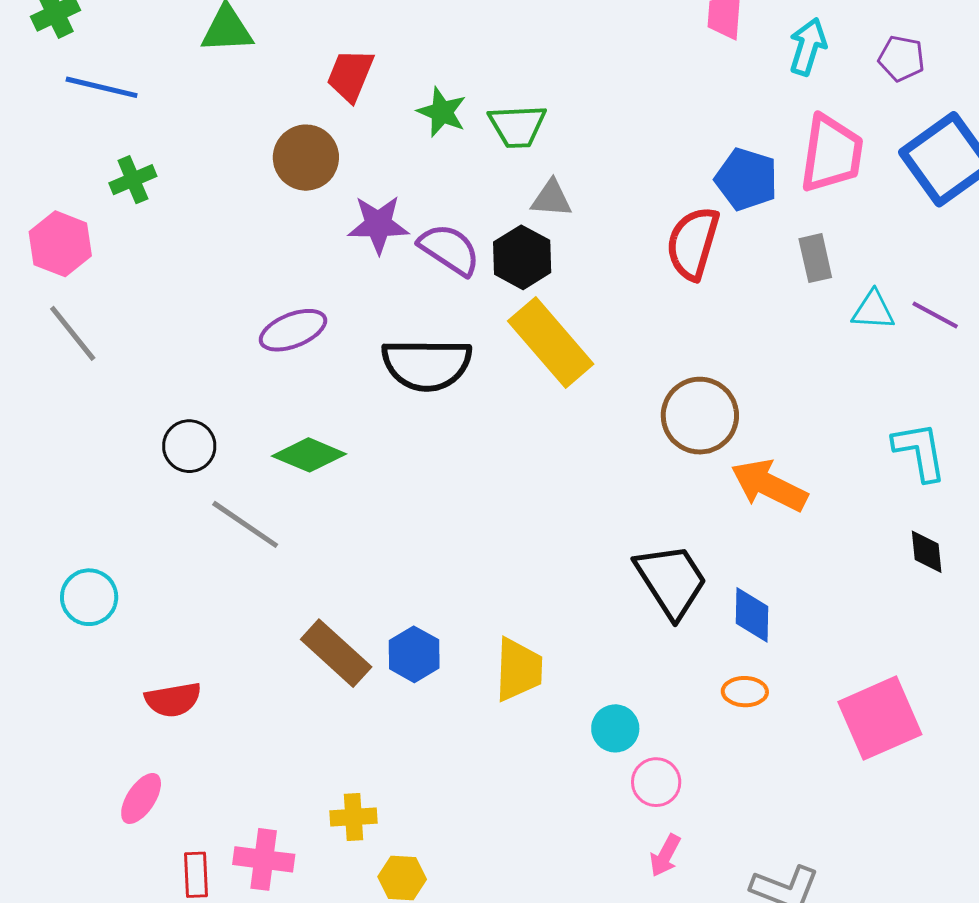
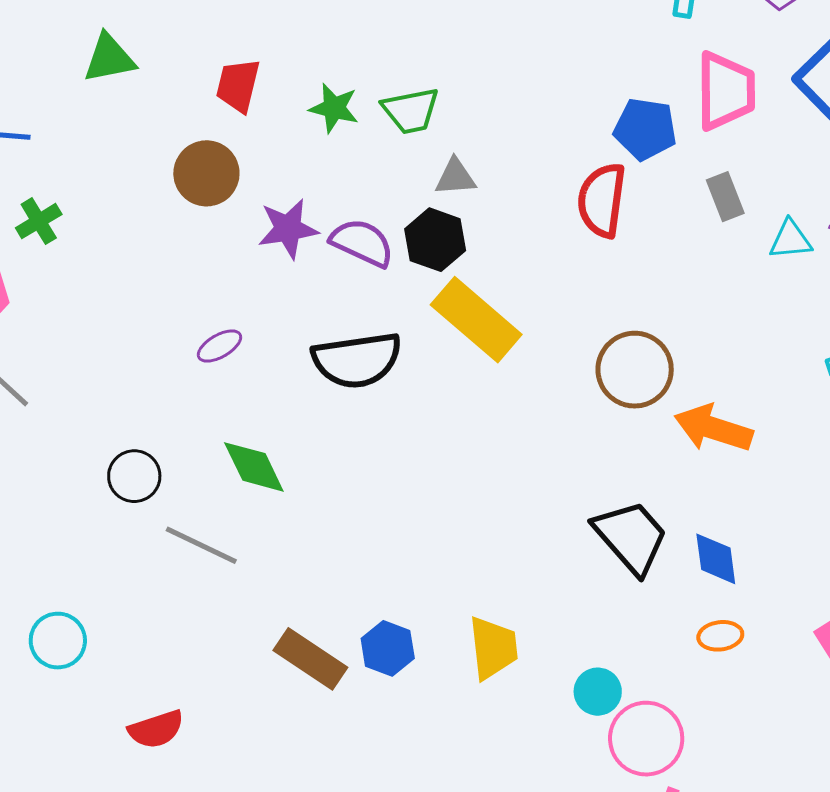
purple ellipse: (293, 330) -> (219, 346), size x0.7
green diamond: (309, 455) -> (254, 467), turned 50
pink circle: (656, 782) -> (646, 739), size x1.5

